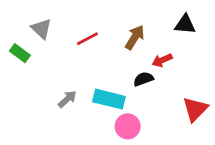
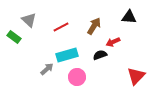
cyan rectangle: (109, 99) -> (67, 55), moved, turned -30
pink circle: (128, 126) -> (77, 77), moved

